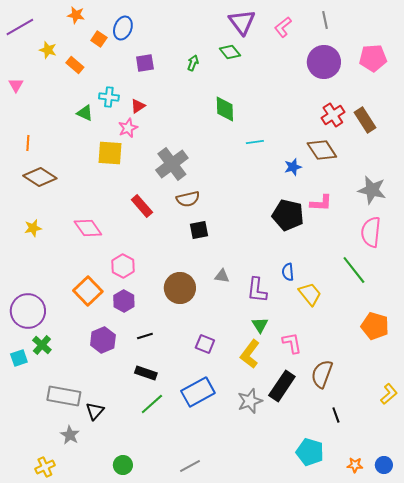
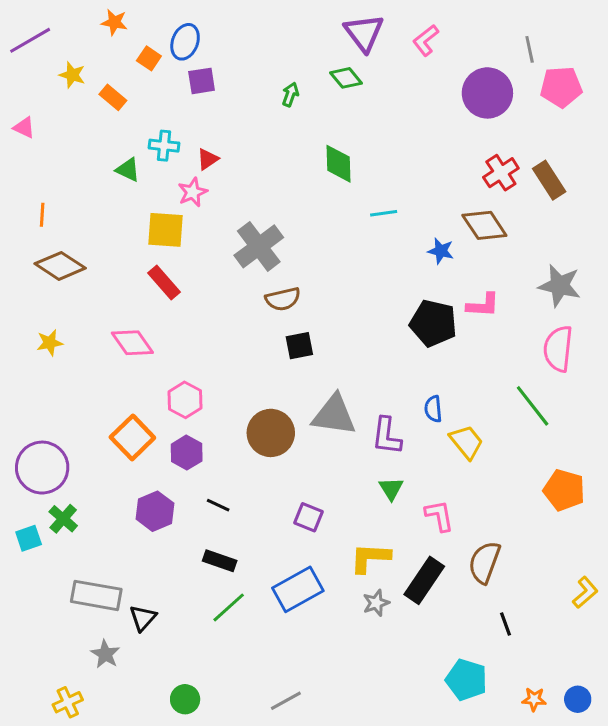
gray line: (325, 20) -> (530, 49), moved
purple square: (145, 63) -> (202, 81), moved
pink triangle: (16, 85) -> (24, 128), turned -35
blue star: (293, 167) -> (441, 251), turned 30
red rectangle: (142, 206) -> (164, 283), moved
gray triangle: (222, 276) -> (334, 415), size x2.0
black line: (145, 336) -> (218, 505), turned 42
yellow L-shape: (250, 354) -> (370, 558), moved, turned 56
gray star: (250, 401) -> (376, 603), size x0.7

